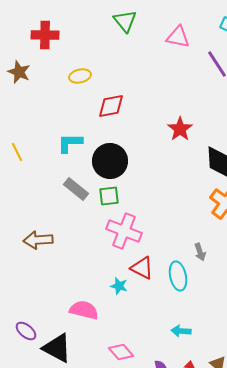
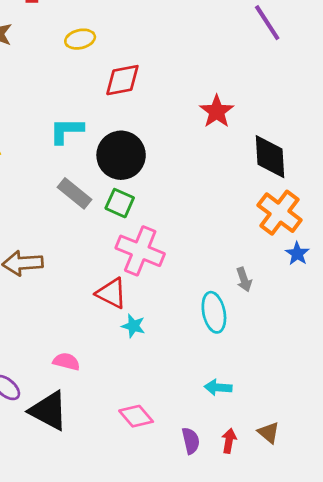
green square: (109, 196) -> (120, 203), turned 30
red triangle: (142, 268) -> (111, 293), moved
pink semicircle: (84, 310) -> (66, 362), moved, size x0.7

